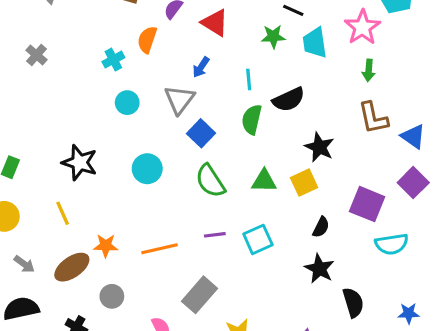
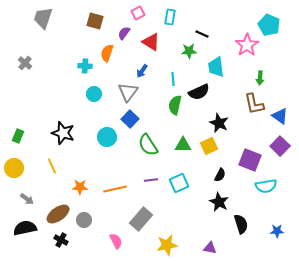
cyan trapezoid: (315, 43) -> (216, 67), moved
gray cross: (36, 55) -> (25, 63), moved
cyan cross: (113, 60) -> (85, 66), turned 32
green arrow: (369, 70) -> (260, 78), moved
blue square: (201, 133) -> (130, 119), moved
brown ellipse: (72, 267) -> (58, 214), moved

